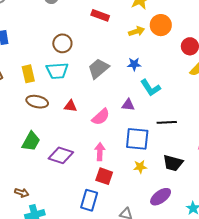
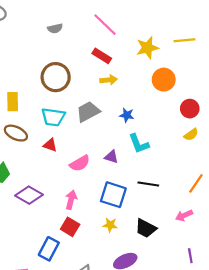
yellow arrow: (136, 31) -> (109, 80), moved
brown circle: (62, 43) -> (56, 77), size x1.4
cyan trapezoid: (57, 71) -> (53, 117), moved

